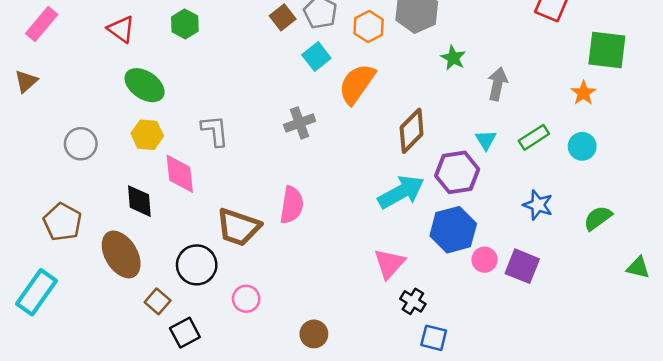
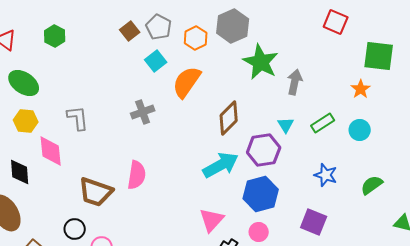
green star: (453, 58) -> (261, 62), size x1.8
pink circle: (484, 260) -> (259, 232), moved
black circle: (197, 265) -> (75, 229), moved, size x0.7

